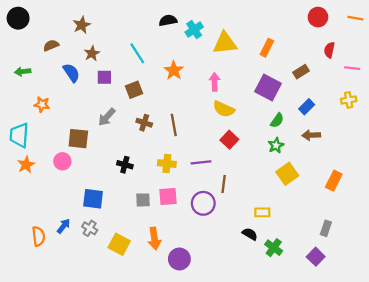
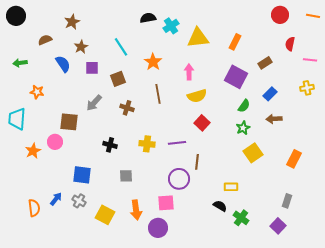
yellow semicircle: (224, 109) -> (197, 96), turned -42
brown line: (174, 125) -> (158, 94), moved
orange star: (26, 165) -> (33, 151), moved
pink square: (168, 197) -> (166, 203), moved

